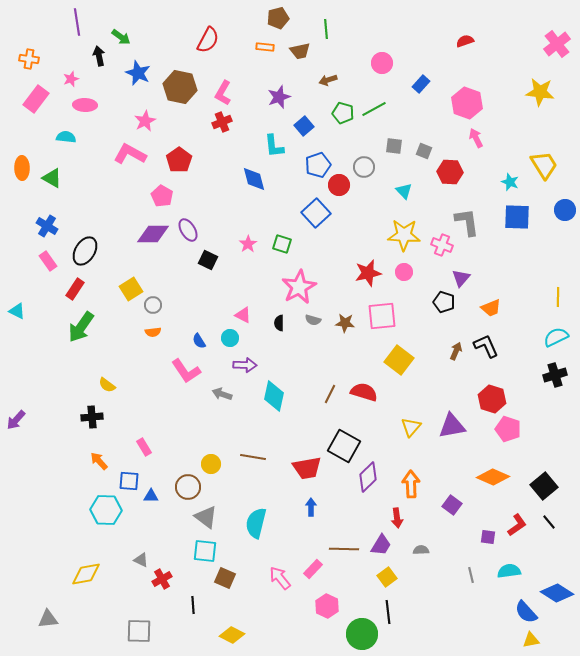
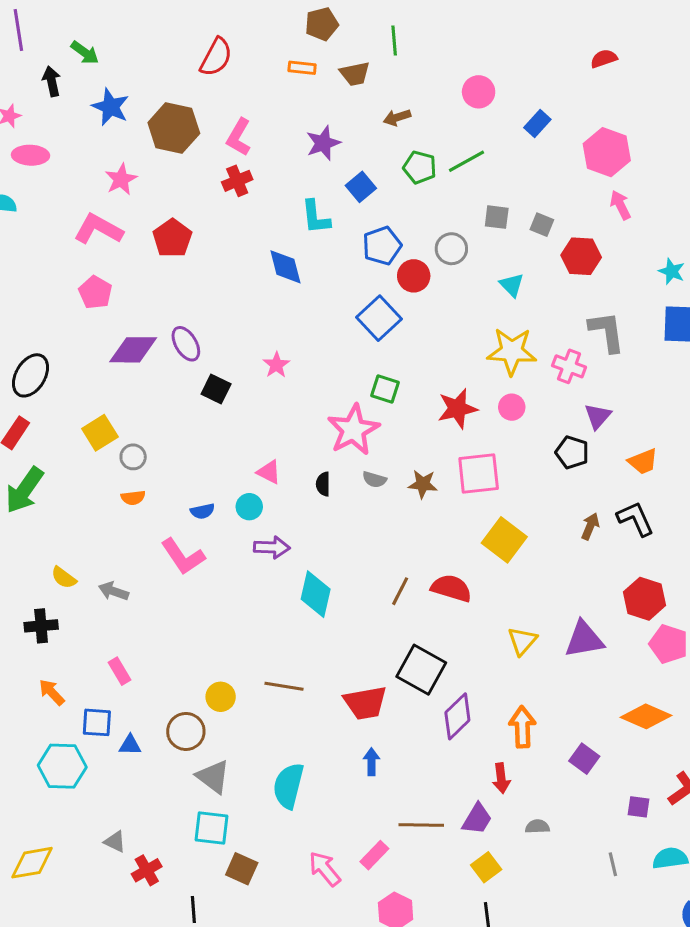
pink pentagon: (162, 196) -> (95, 292), moved
green square: (282, 244) -> (385, 389), moved
blue semicircle: (199, 341) -> (202, 511), turned -70
gray arrow: (222, 394) -> (113, 591), moved

